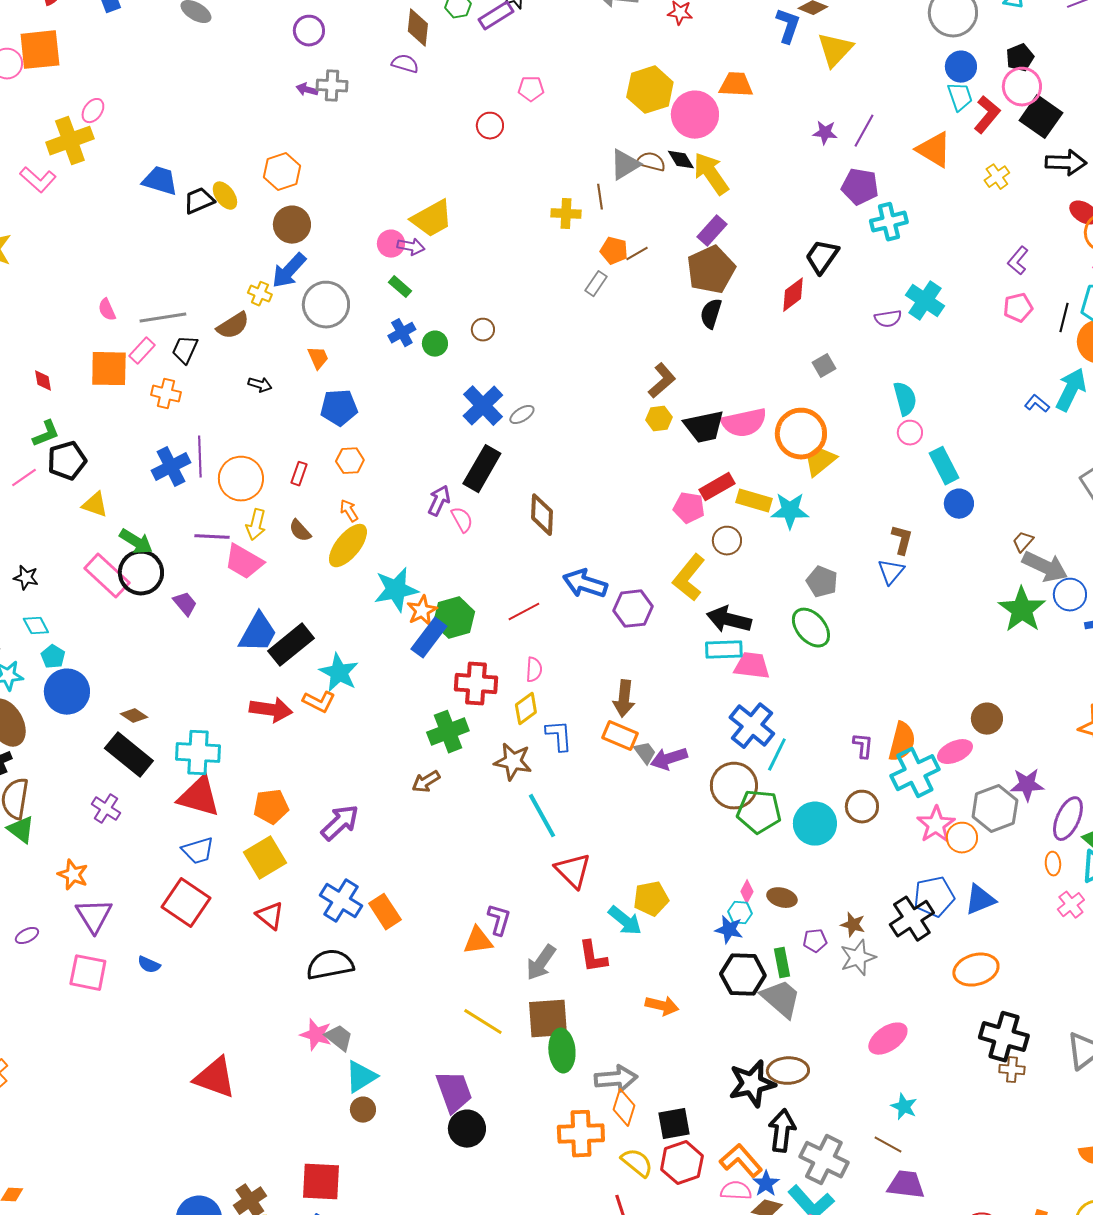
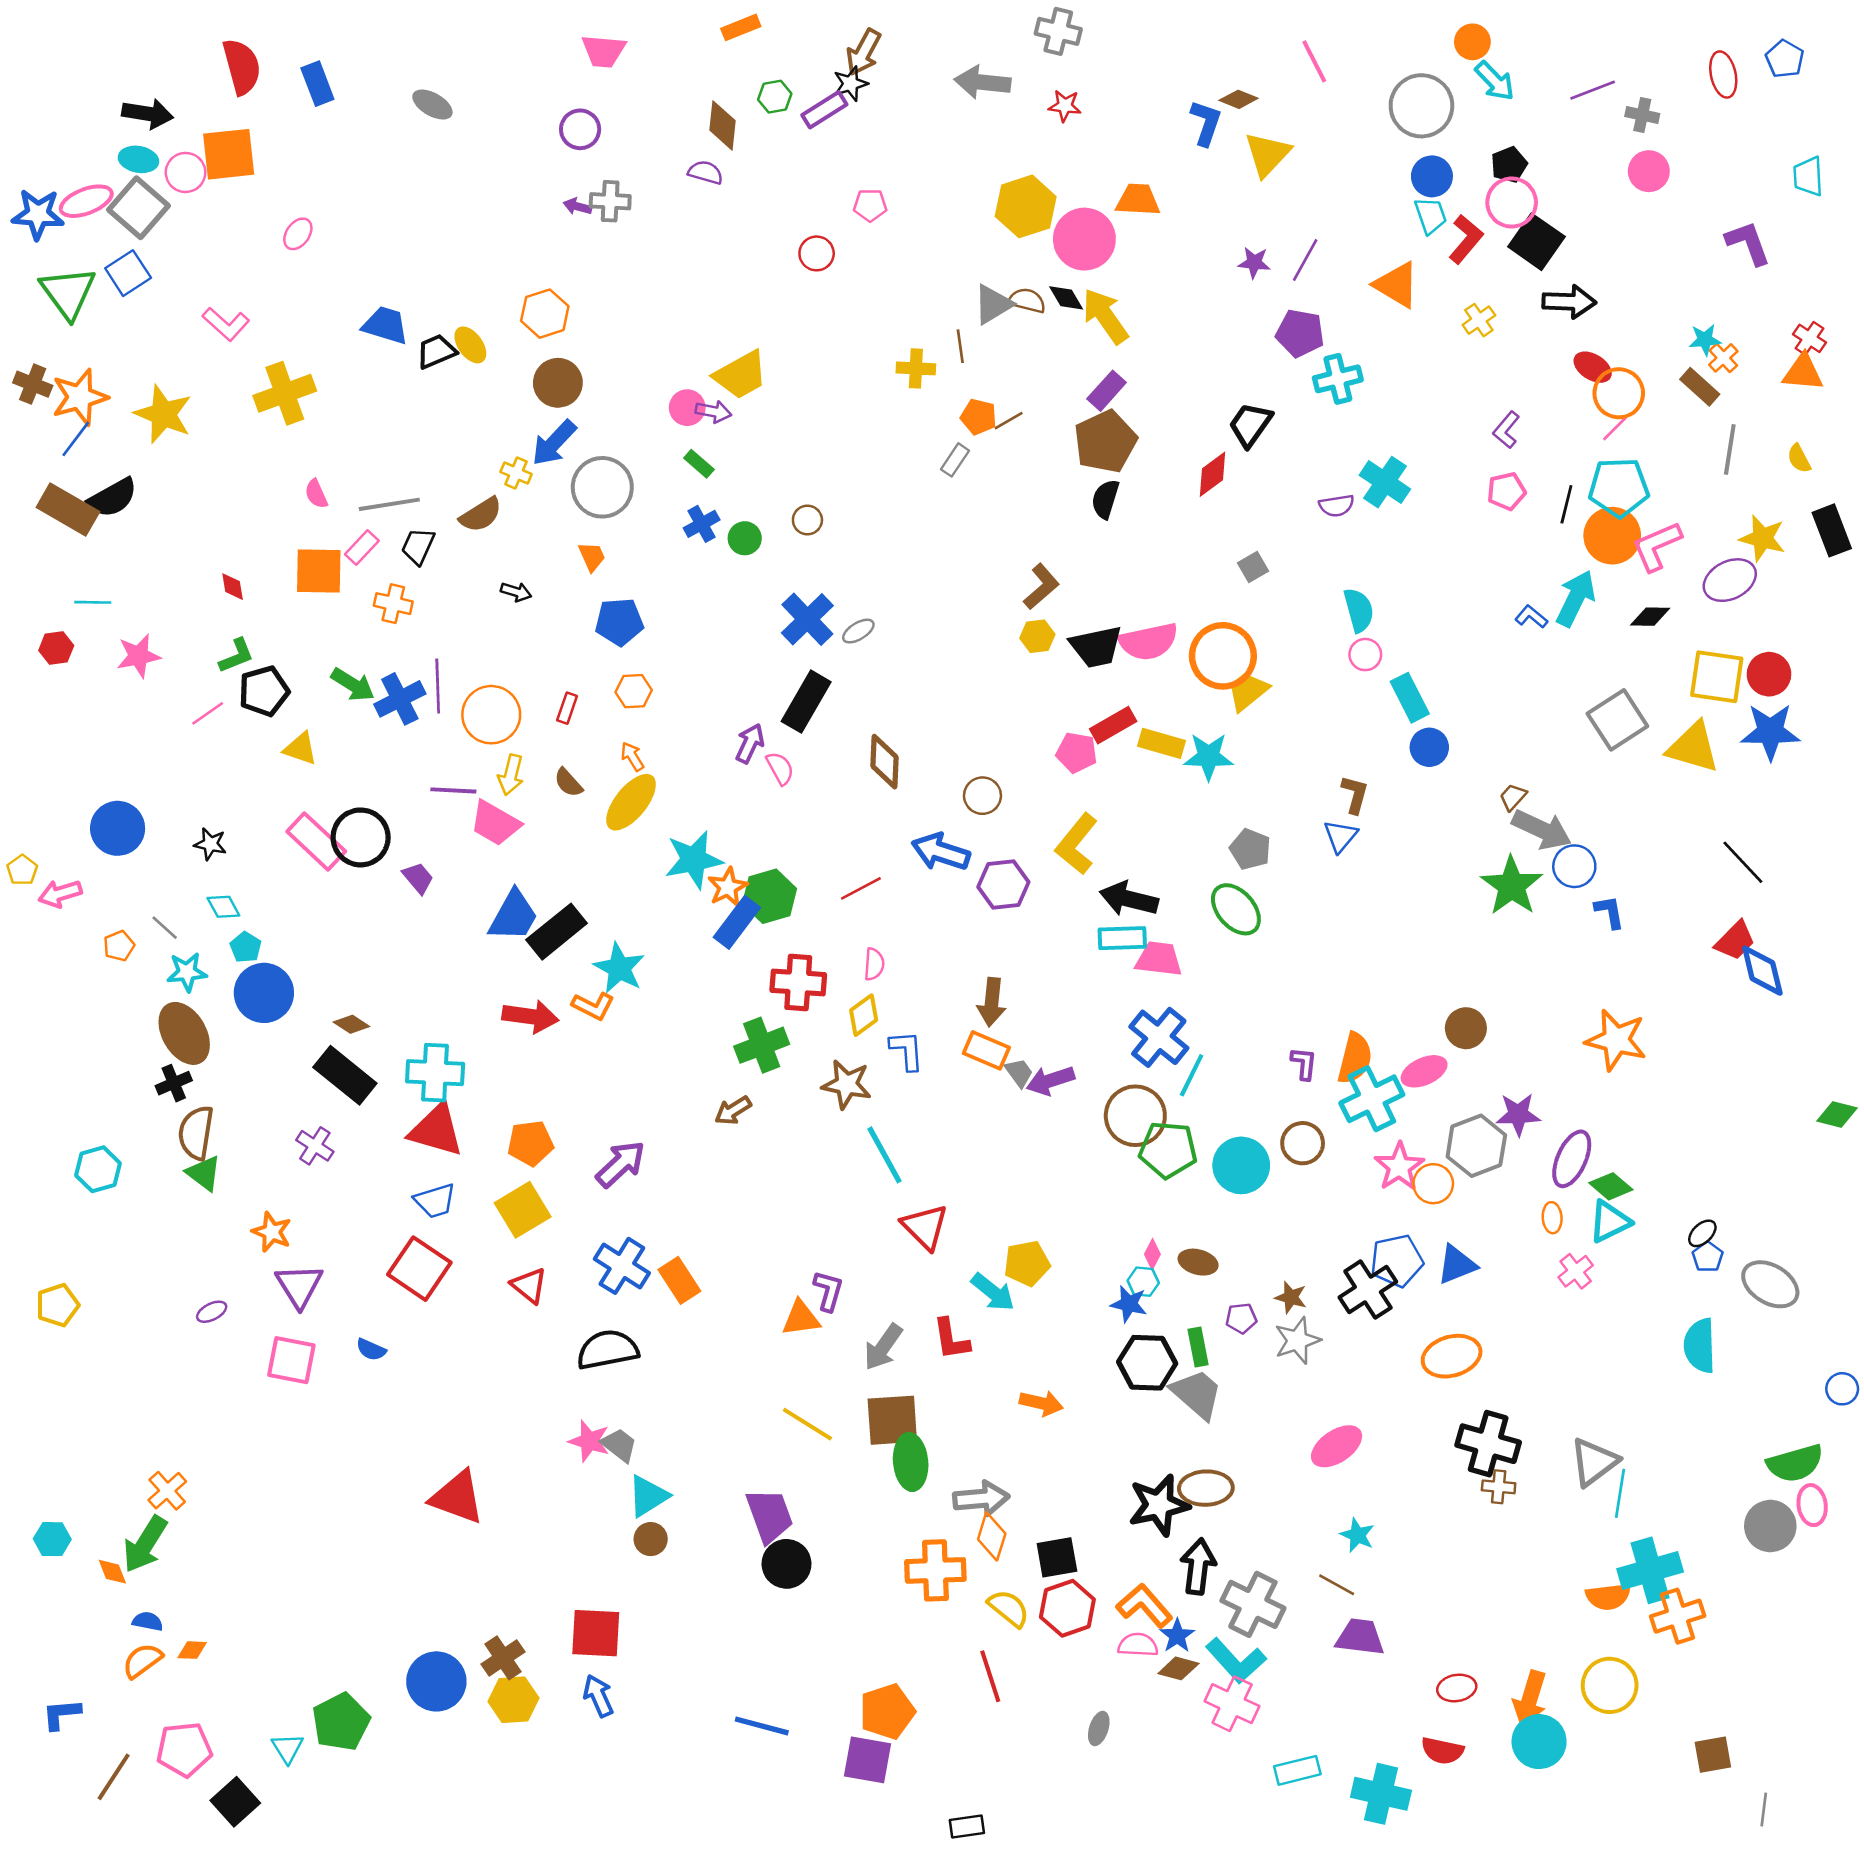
yellow cross: (70, 141) -> (285, 393), moved
brown circle: (727, 541) -> (982, 796), moved
green arrow: (136, 542) -> (353, 685), moved

